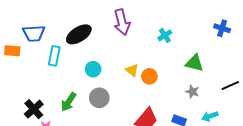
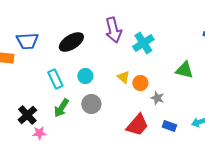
cyan cross: (165, 35) -> (143, 43), moved, size x1.5
cyan rectangle: (54, 56) -> (55, 79), moved, turned -36
gray star: (192, 92) -> (157, 98), moved

